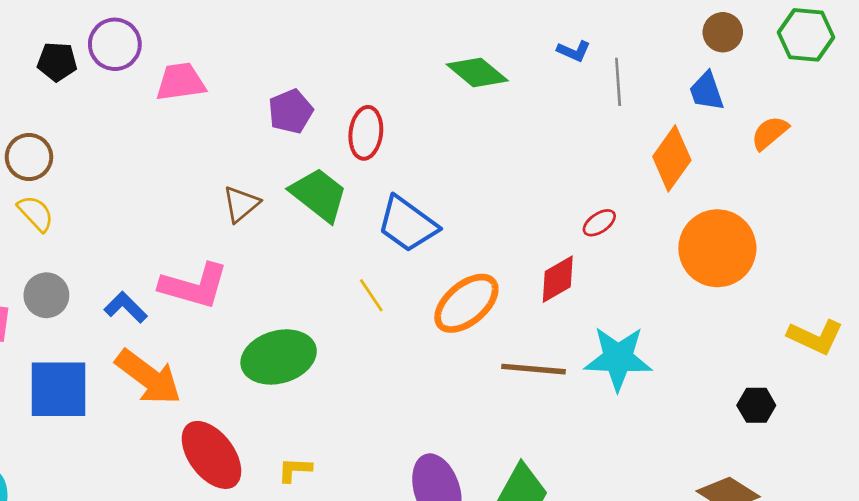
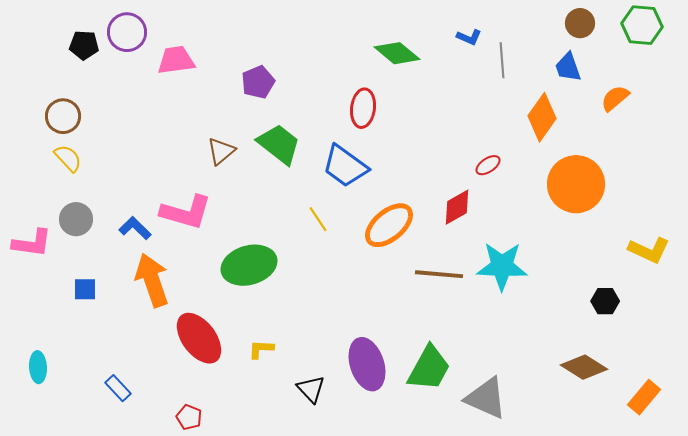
red ellipse: (366, 133) -> (363, 108), moved
orange arrow: (148, 377) -> (152, 280), turned -146
blue square: (58, 389) -> (85, 289), size x0.5

